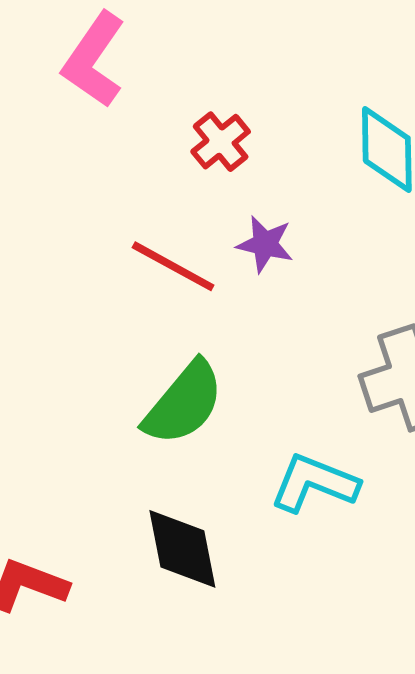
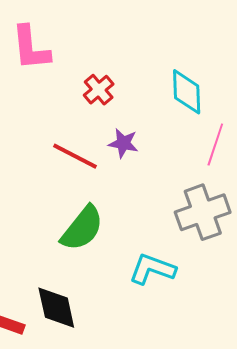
pink L-shape: (94, 60) -> (31, 48), turned -39
black diamond: (182, 549) -> (56, 308), moved

